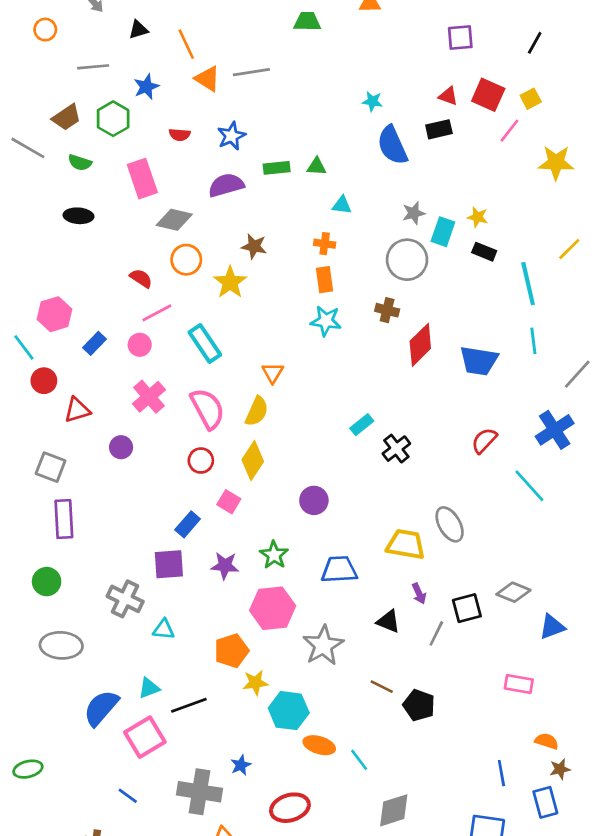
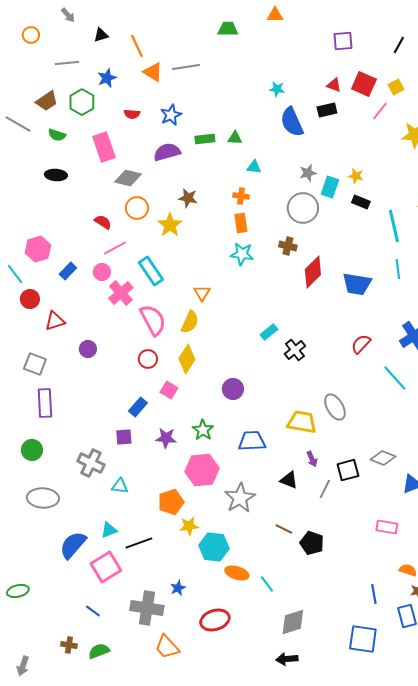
pink cross: (149, 397) -> (121, 293), moved
purple square: (169, 564) -> (124, 437), size x0.7

